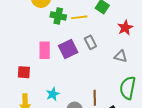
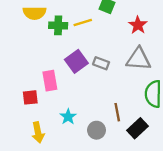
gray rectangle: (90, 42) -> (101, 63), moved, turned -32
pink rectangle: (45, 50) -> (50, 81), moved
gray triangle: (121, 56) -> (139, 59), size x1.6

